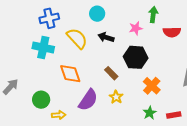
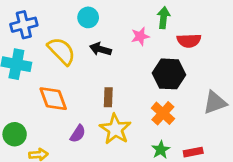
black hexagon: (136, 57) -> (169, 74), moved
brown rectangle: (111, 73) -> (108, 97), turned 48
yellow star: (116, 97) -> (115, 129), size x1.6
purple semicircle: (88, 100) -> (78, 134), size x0.6

